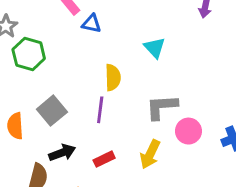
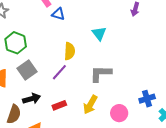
green hexagon: (29, 54) -> (16, 43), moved
purple line: (100, 110) -> (59, 72), turned 30
pink circle: (188, 131) -> (119, 113), moved

